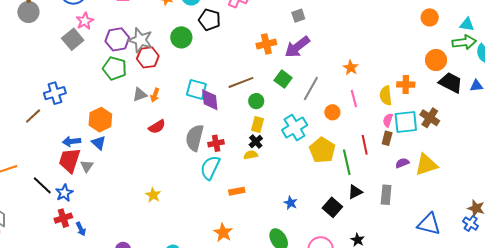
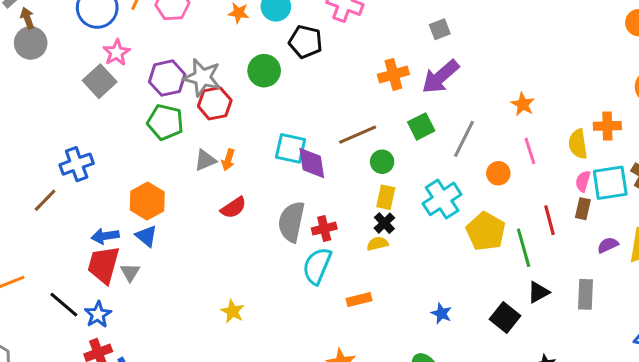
green square: (283, 79) -> (421, 126), turned 30

